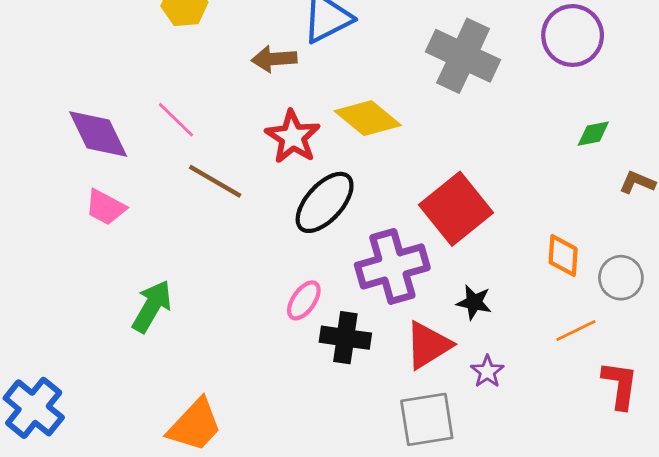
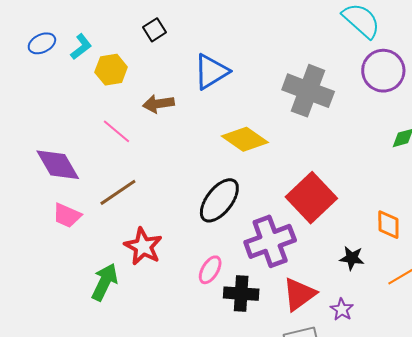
brown arrow: (274, 59) -> (158, 104), moved
pink line: (176, 120) -> (117, 131), moved
red star: (293, 137) -> (143, 246), moved
brown line: (215, 181) -> (118, 192), moved, turned -60
black star: (474, 302) -> (352, 258), moved

